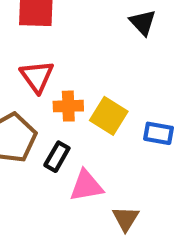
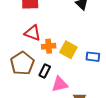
red triangle: (37, 77) -> (33, 33), turned -30

